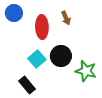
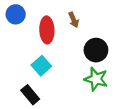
black circle: (61, 56) -> (96, 50), moved

